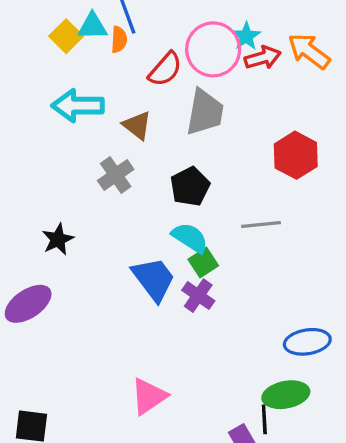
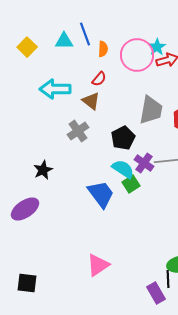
yellow square: (66, 36) -> (27, 47), moved
orange semicircle: (119, 39) -> (103, 49), moved
red semicircle: (165, 69) -> (99, 79), moved, size x0.7
gray trapezoid: (205, 112) -> (151, 110), moved
purple cross: (198, 296) -> (144, 163), moved

